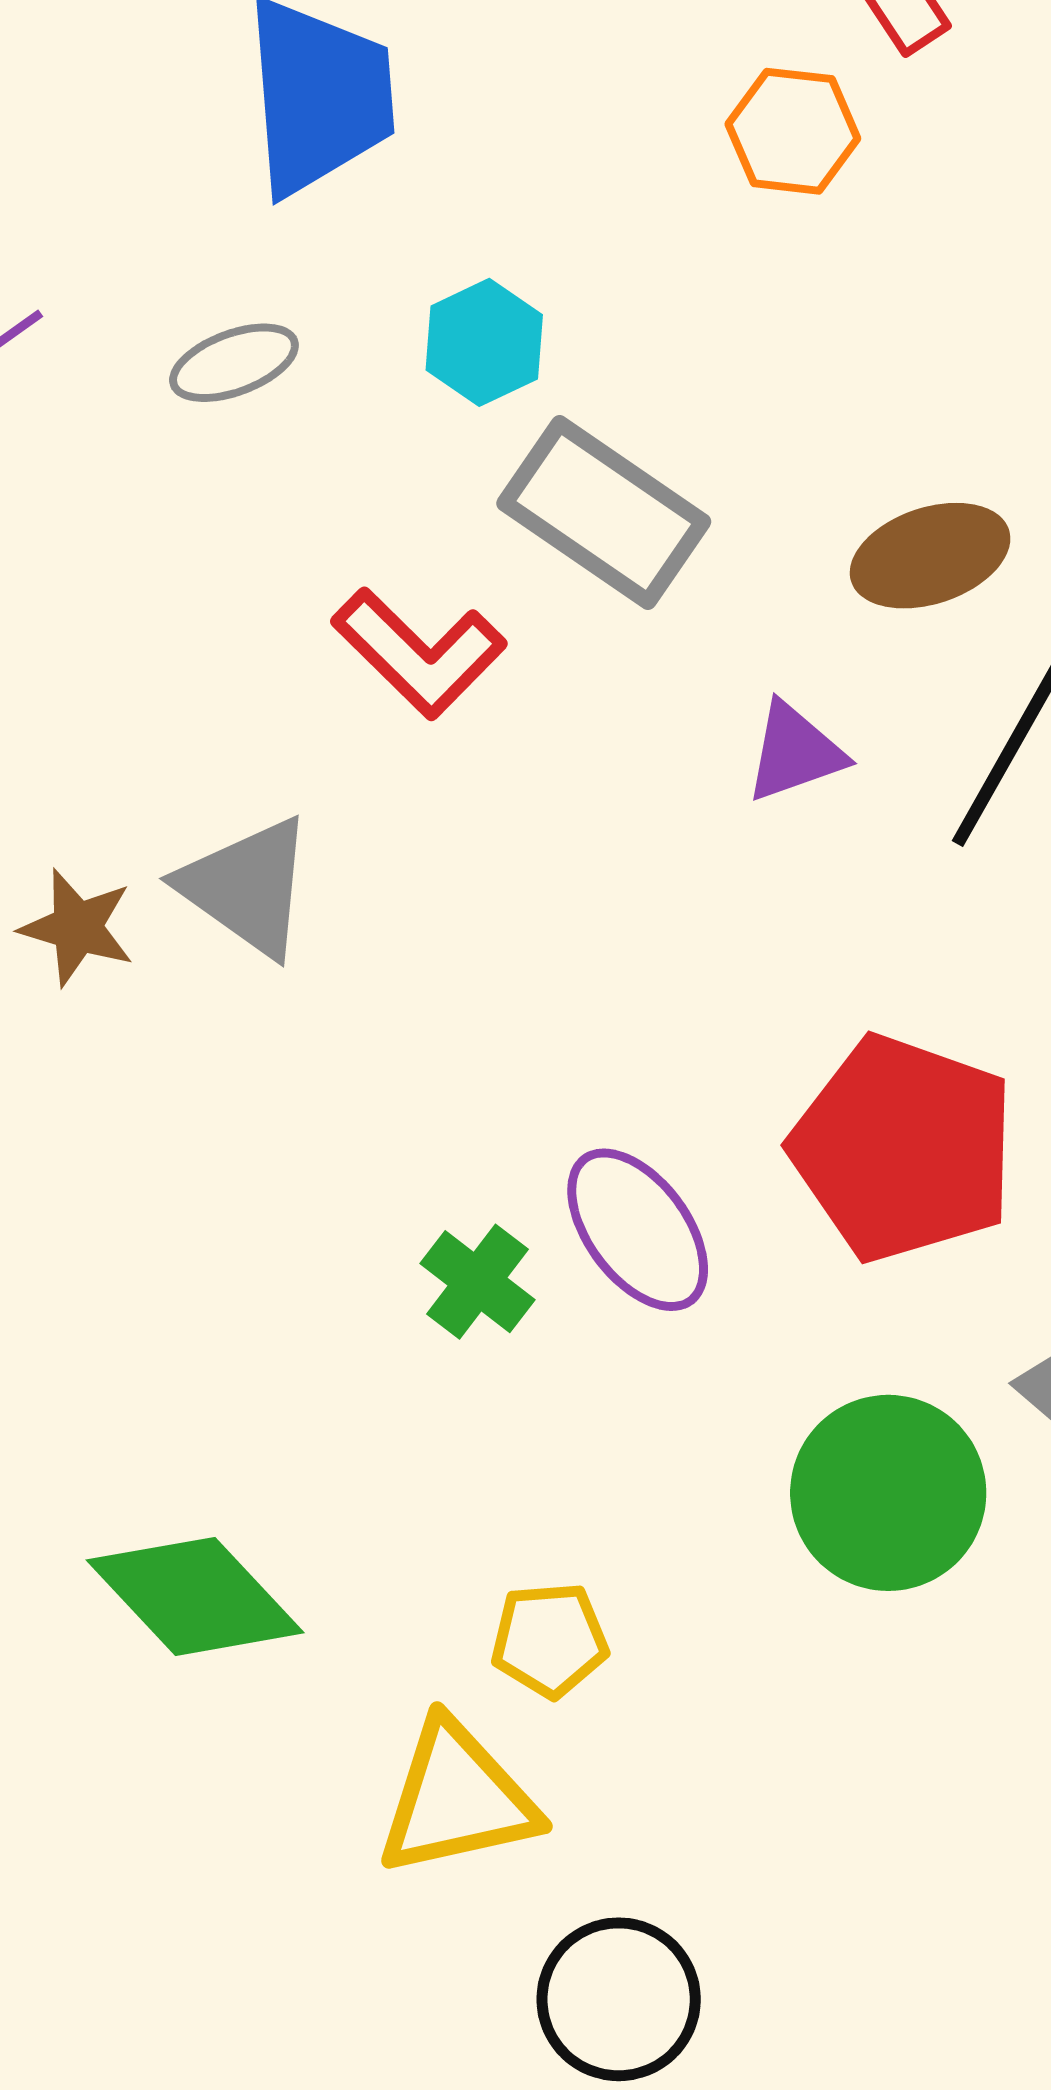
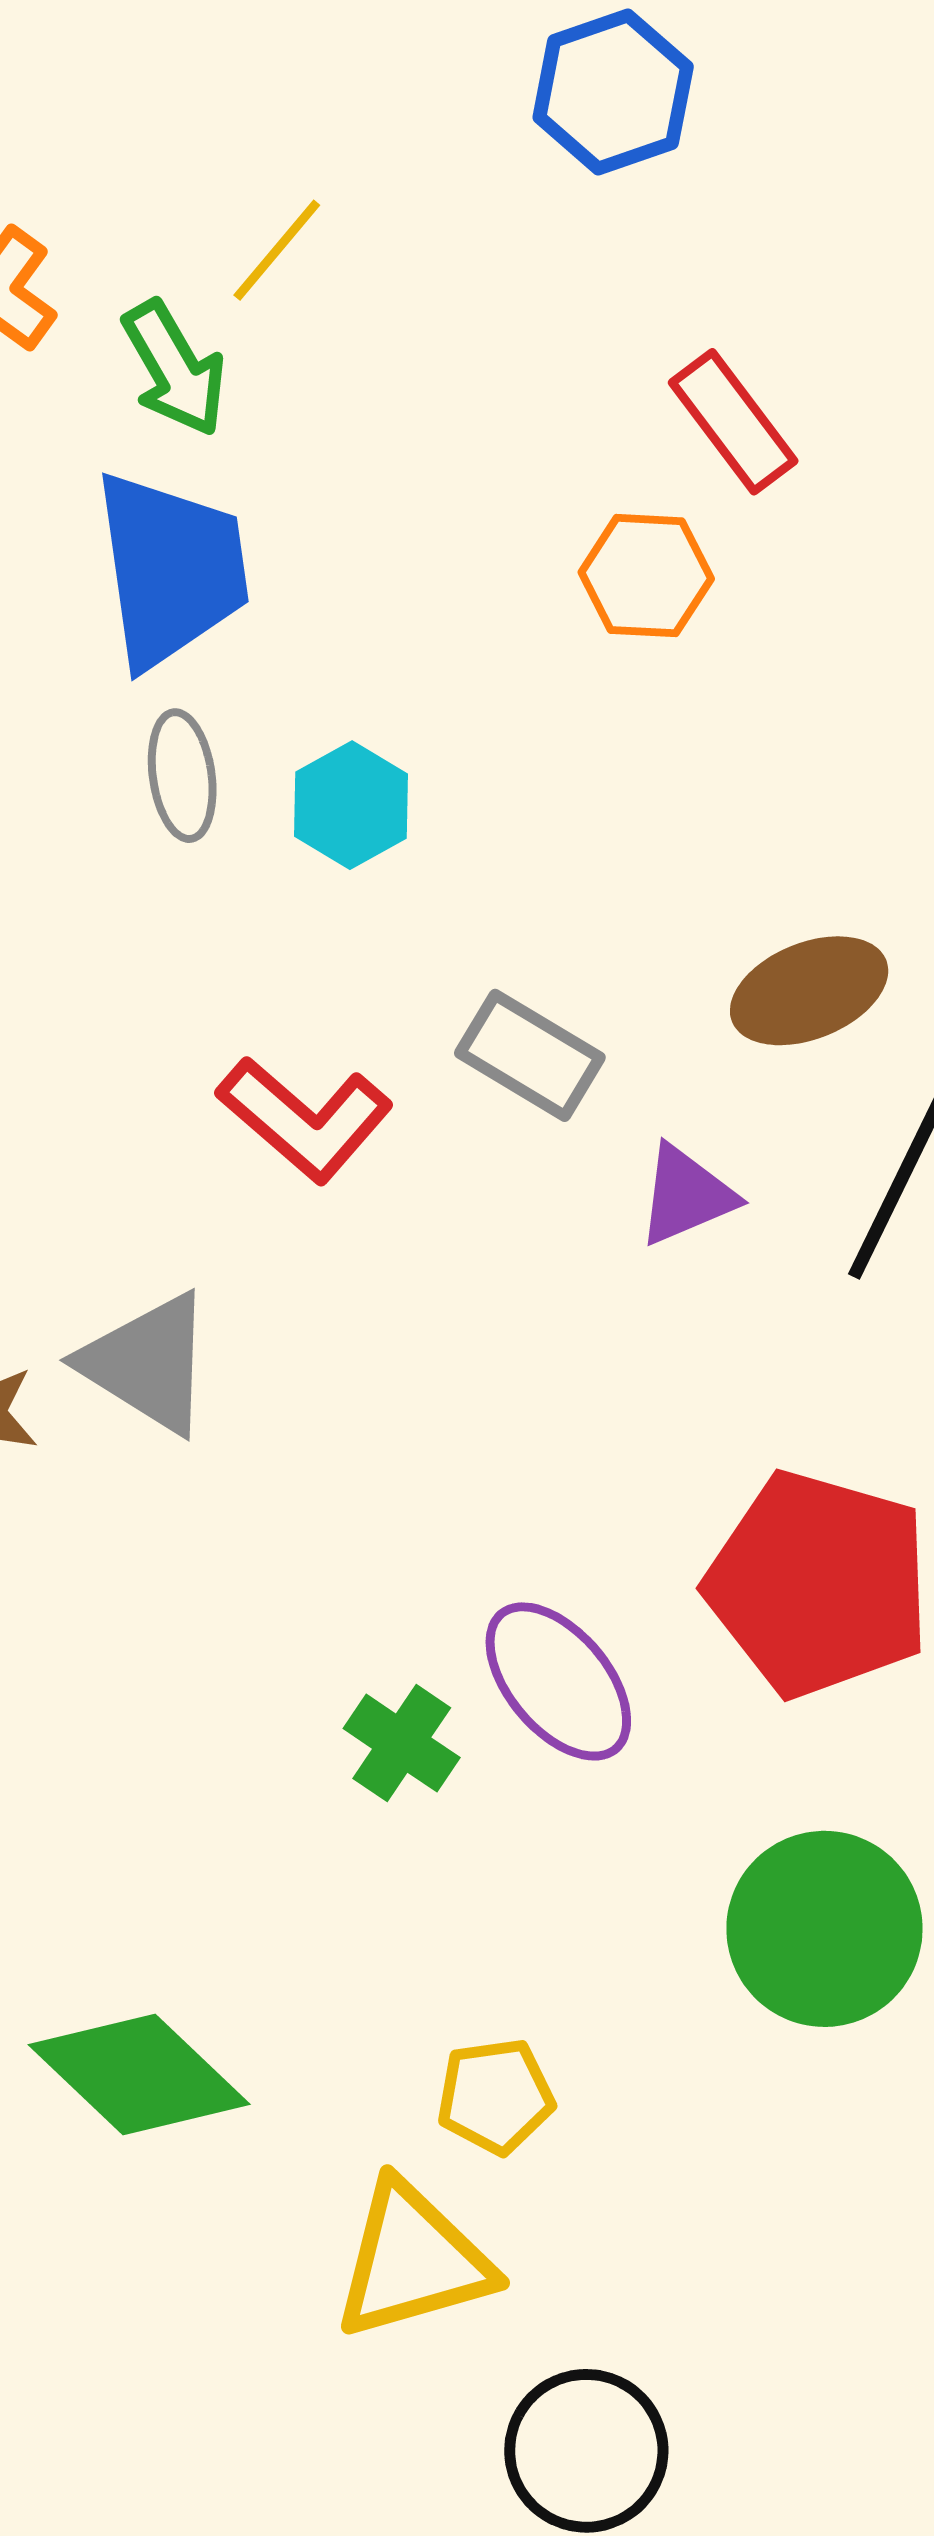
gray ellipse: (234, 363) -> (182, 776), moved, turned -74
gray rectangle: (604, 512) -> (530, 1055), moved, size x0.7

